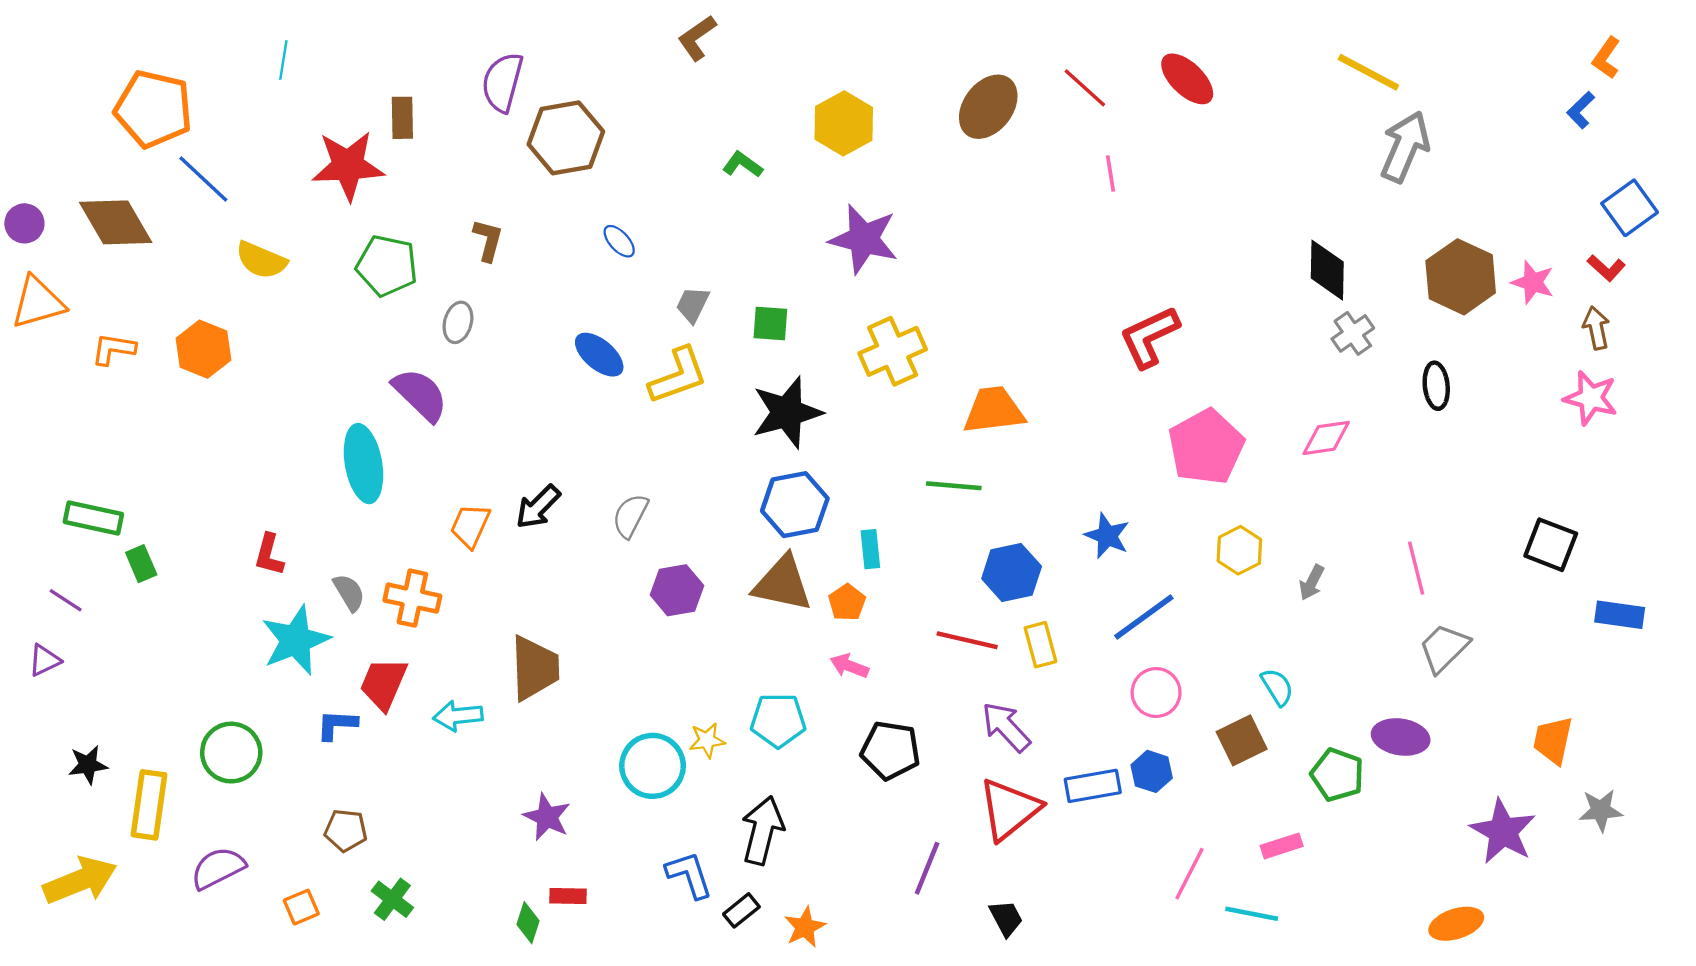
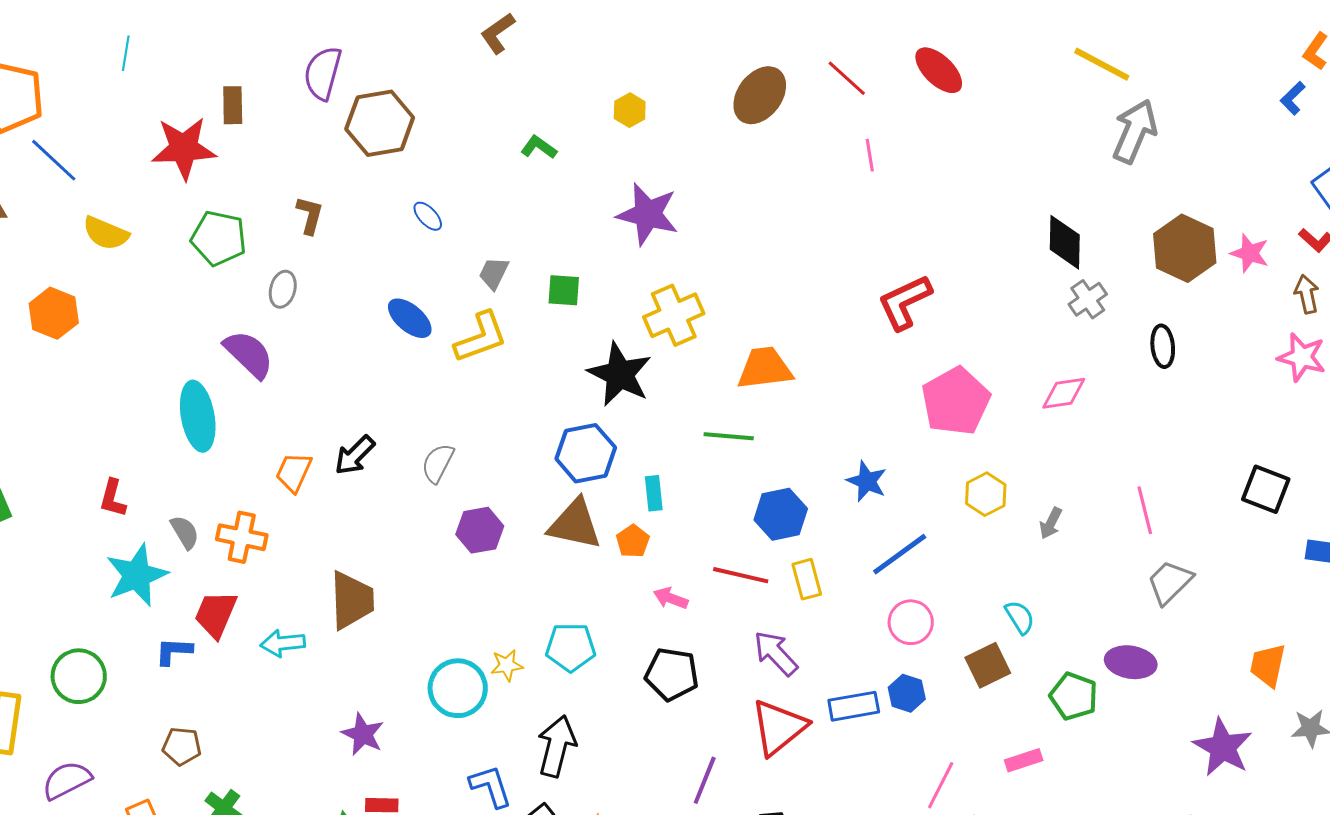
yellow hexagon: (844, 123) -> (630, 110), size x0.6
black star: (787, 412) -> (620, 374), moved, turned -30
pink arrow: (849, 666) -> (671, 598), moved

